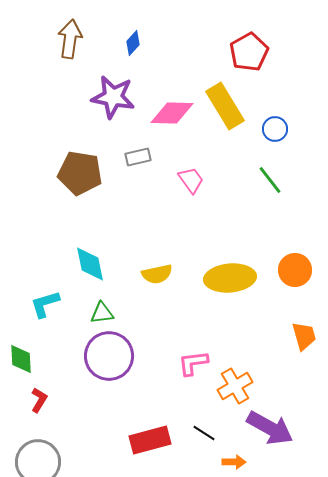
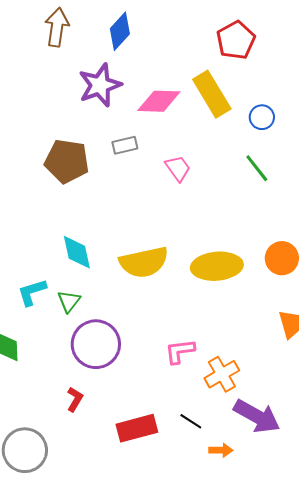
blue diamond: (133, 43) -> (120, 31), size x1.5
purple star: (113, 97) -> (100, 85), turned -30
yellow semicircle: (157, 274) -> (144, 262), size x1.6
green triangle: (102, 313) -> (69, 301), moved, turned -45
red L-shape: (39, 400) -> (75, 399), moved

